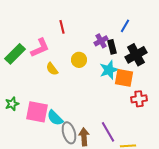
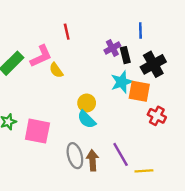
blue line: (125, 26) -> (140, 30), turned -32
yellow circle: (79, 60) -> (87, 103), moved
yellow semicircle: (52, 69) -> (56, 70), moved
red cross: (139, 99) -> (157, 116), turned 35
cyan semicircle: (55, 118) -> (87, 119), moved

